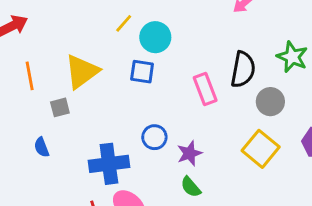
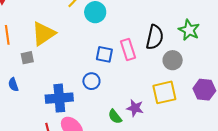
blue square: (142, 72) -> (104, 54), moved
yellow square: (261, 149) -> (164, 92), turned 35
purple star: (189, 153) -> (135, 108), moved, turned 30

